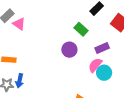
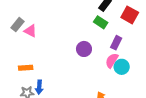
green rectangle: (81, 29) -> (101, 22), moved
purple rectangle: (102, 48) -> (116, 43), turned -32

